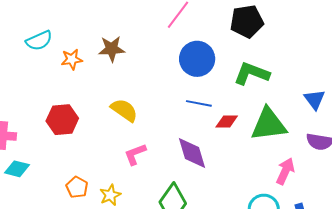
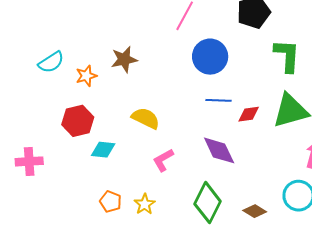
green L-shape: (252, 74) -> (287, 56), moved, turned 81
red hexagon: (62, 120) -> (78, 121), moved
cyan diamond: (17, 169) -> (103, 150), moved

